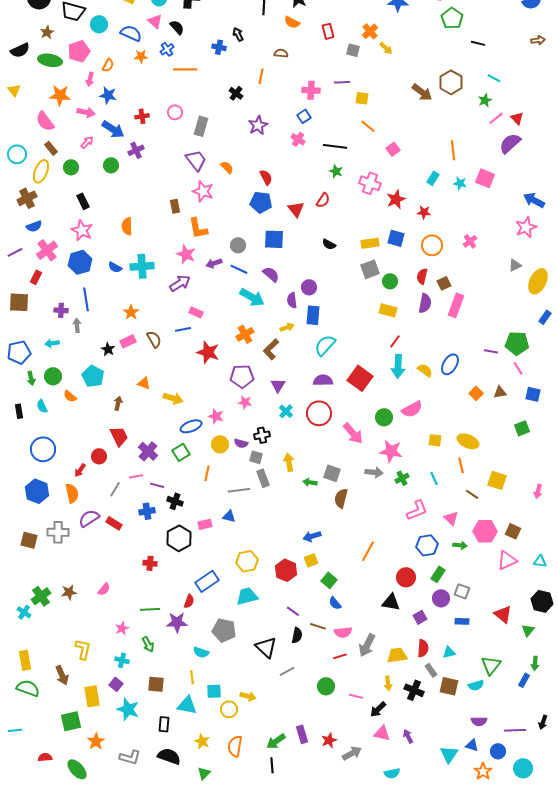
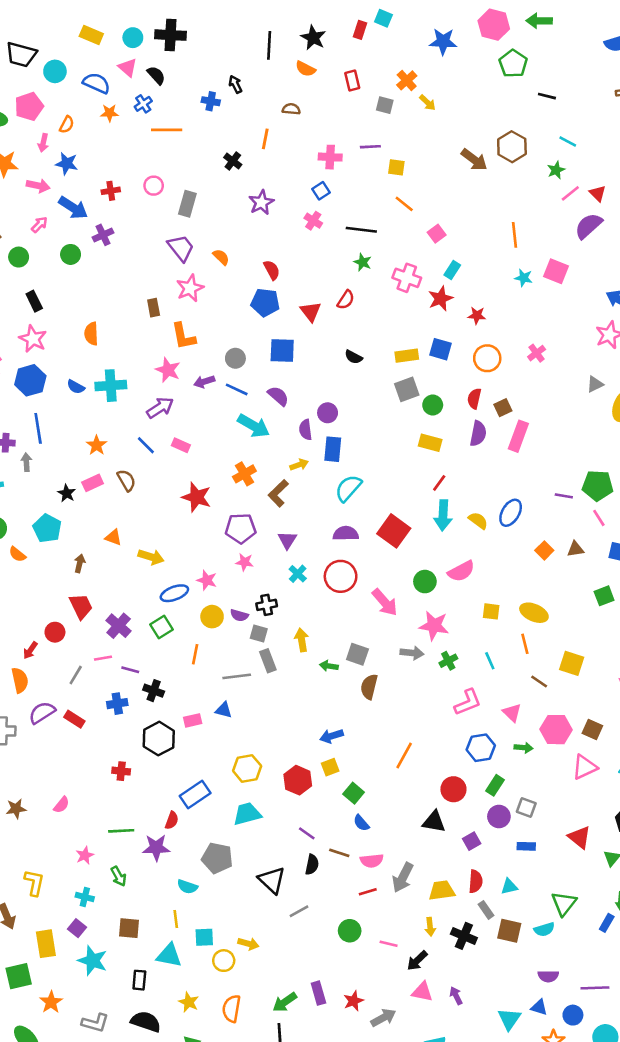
cyan rectangle: (433, 178) -> (452, 270), moved
pink star: (203, 191) -> (190, 288), turned 30
blue line: (183, 329) -> (146, 445), moved, turned 56

